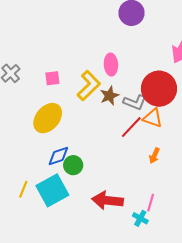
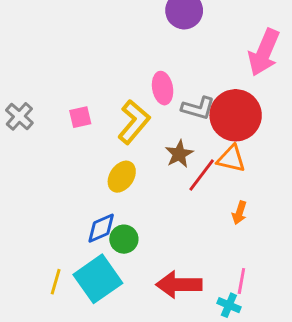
brown star: (109, 96) -> (179, 154), moved
gray L-shape: (135, 102) -> (198, 108), moved
yellow ellipse: (48, 118) -> (122, 177), moved, size x0.7

